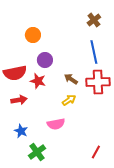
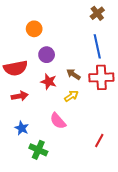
red star: (38, 81) -> (49, 82), moved
pink semicircle: (56, 124) -> (58, 121), turned 60
green cross: (37, 152) -> (38, 150), turned -30
red line: (96, 152) -> (99, 141), moved

